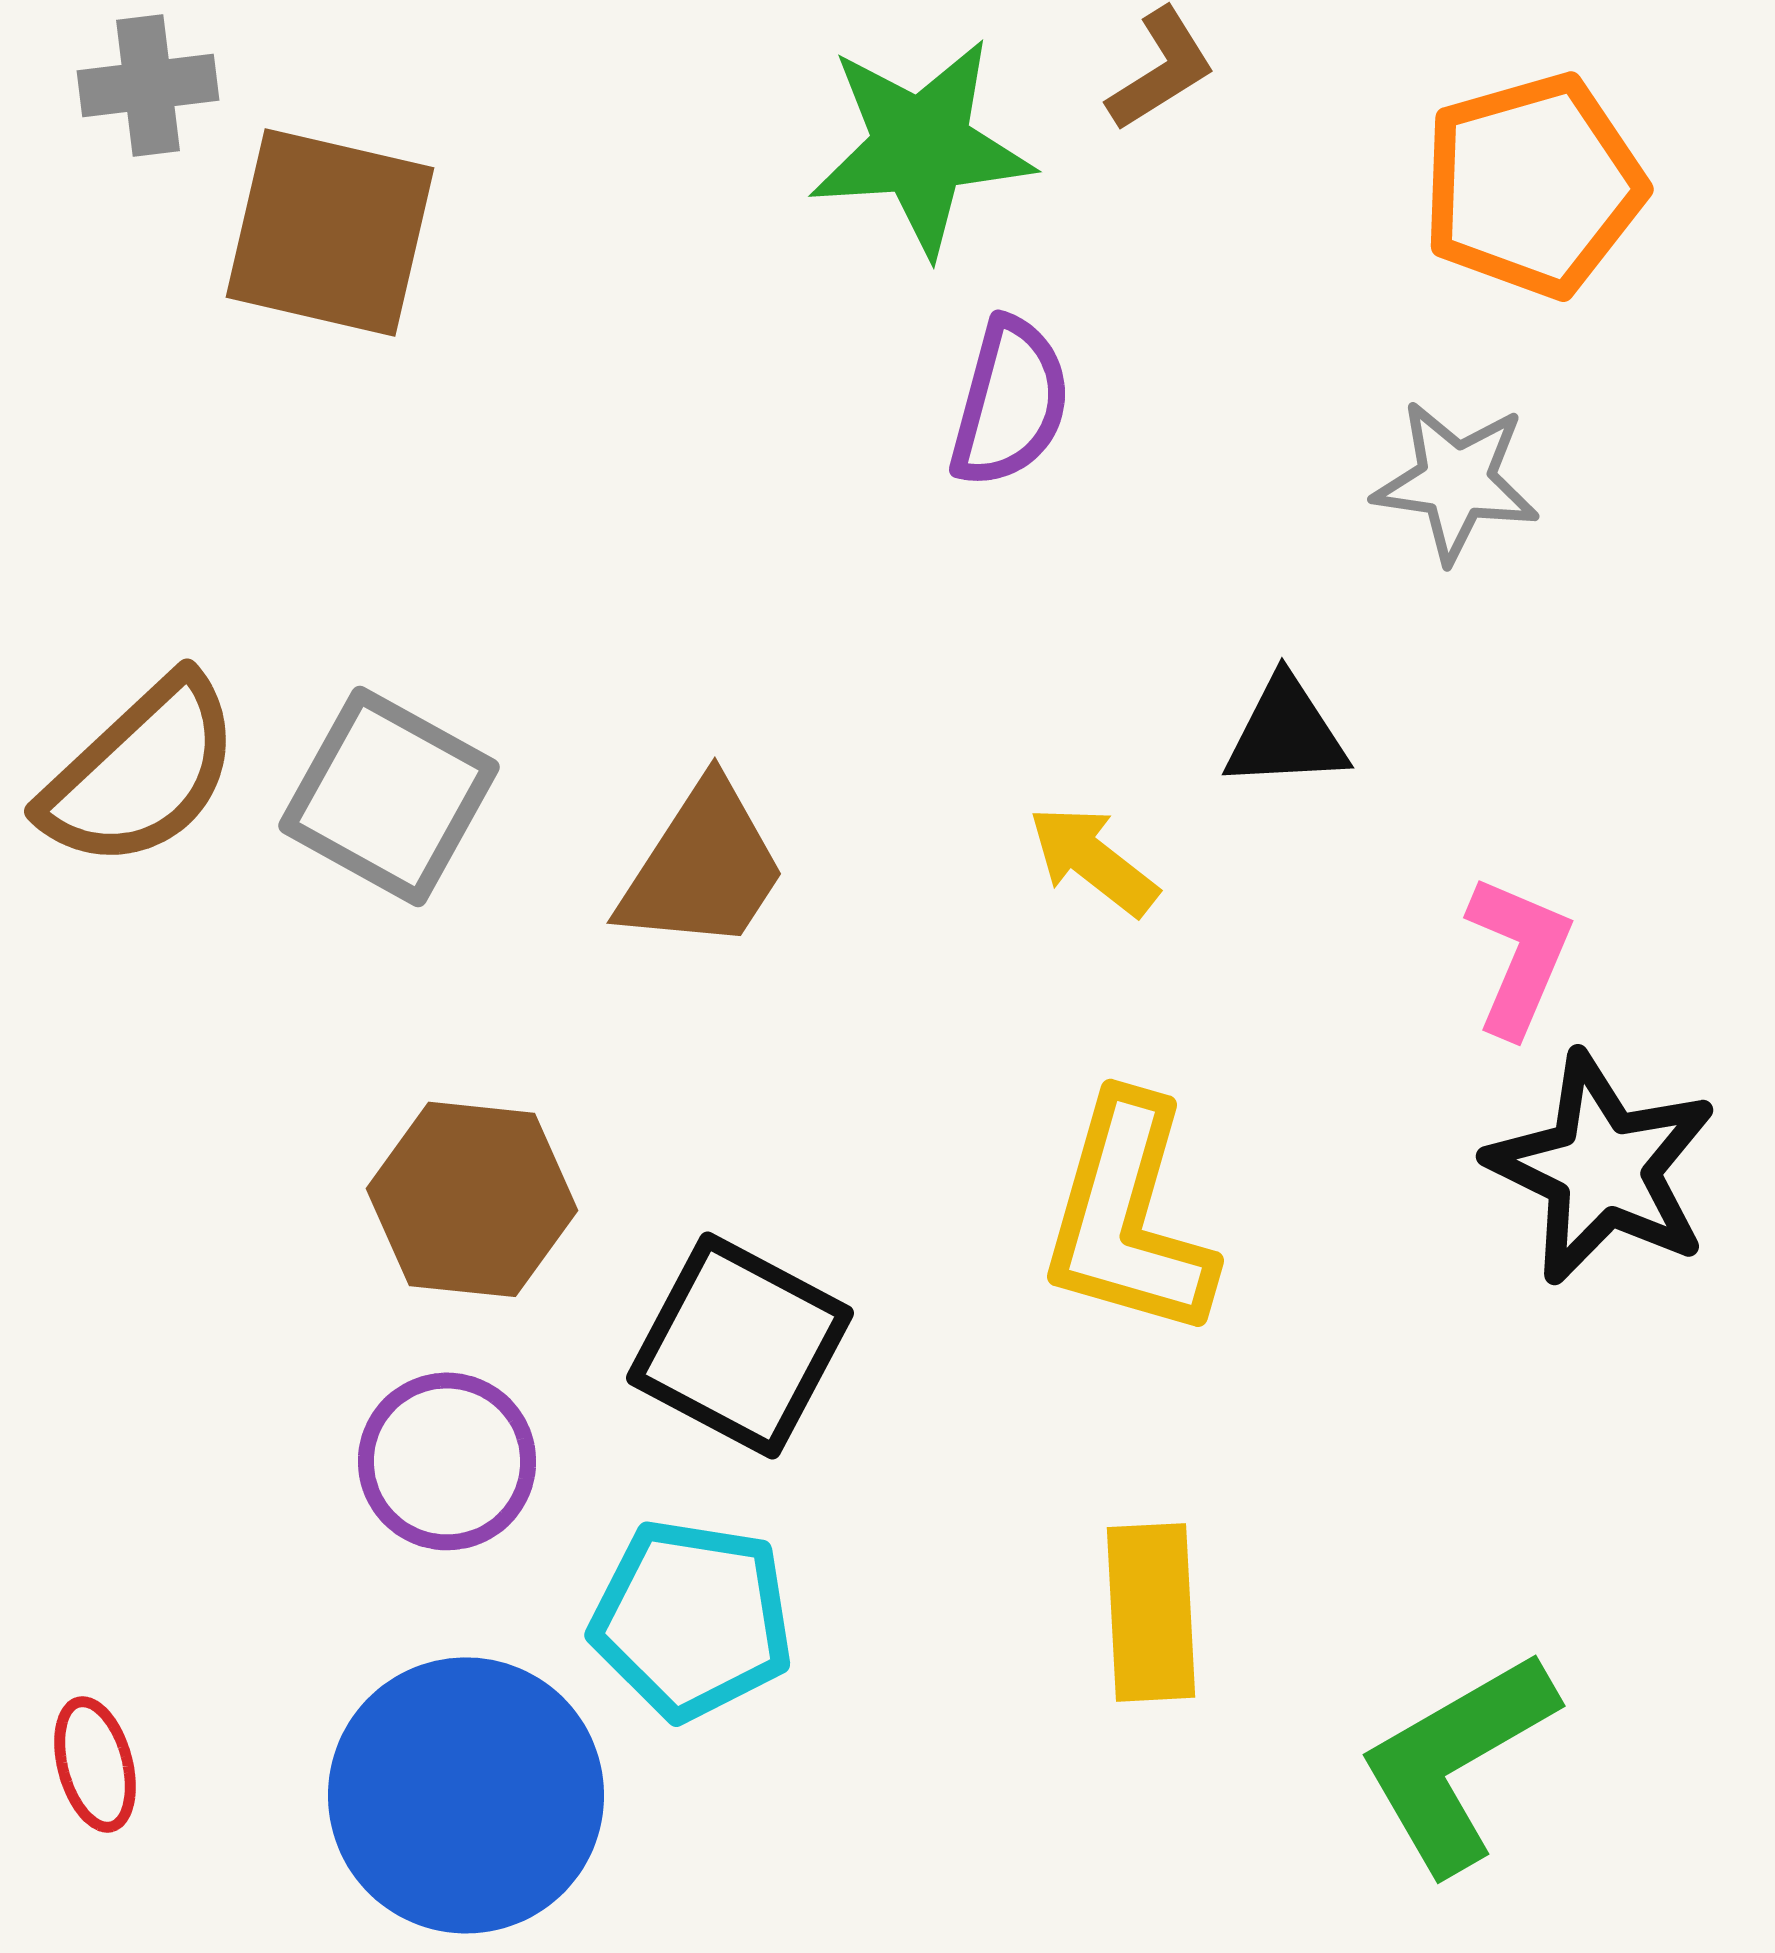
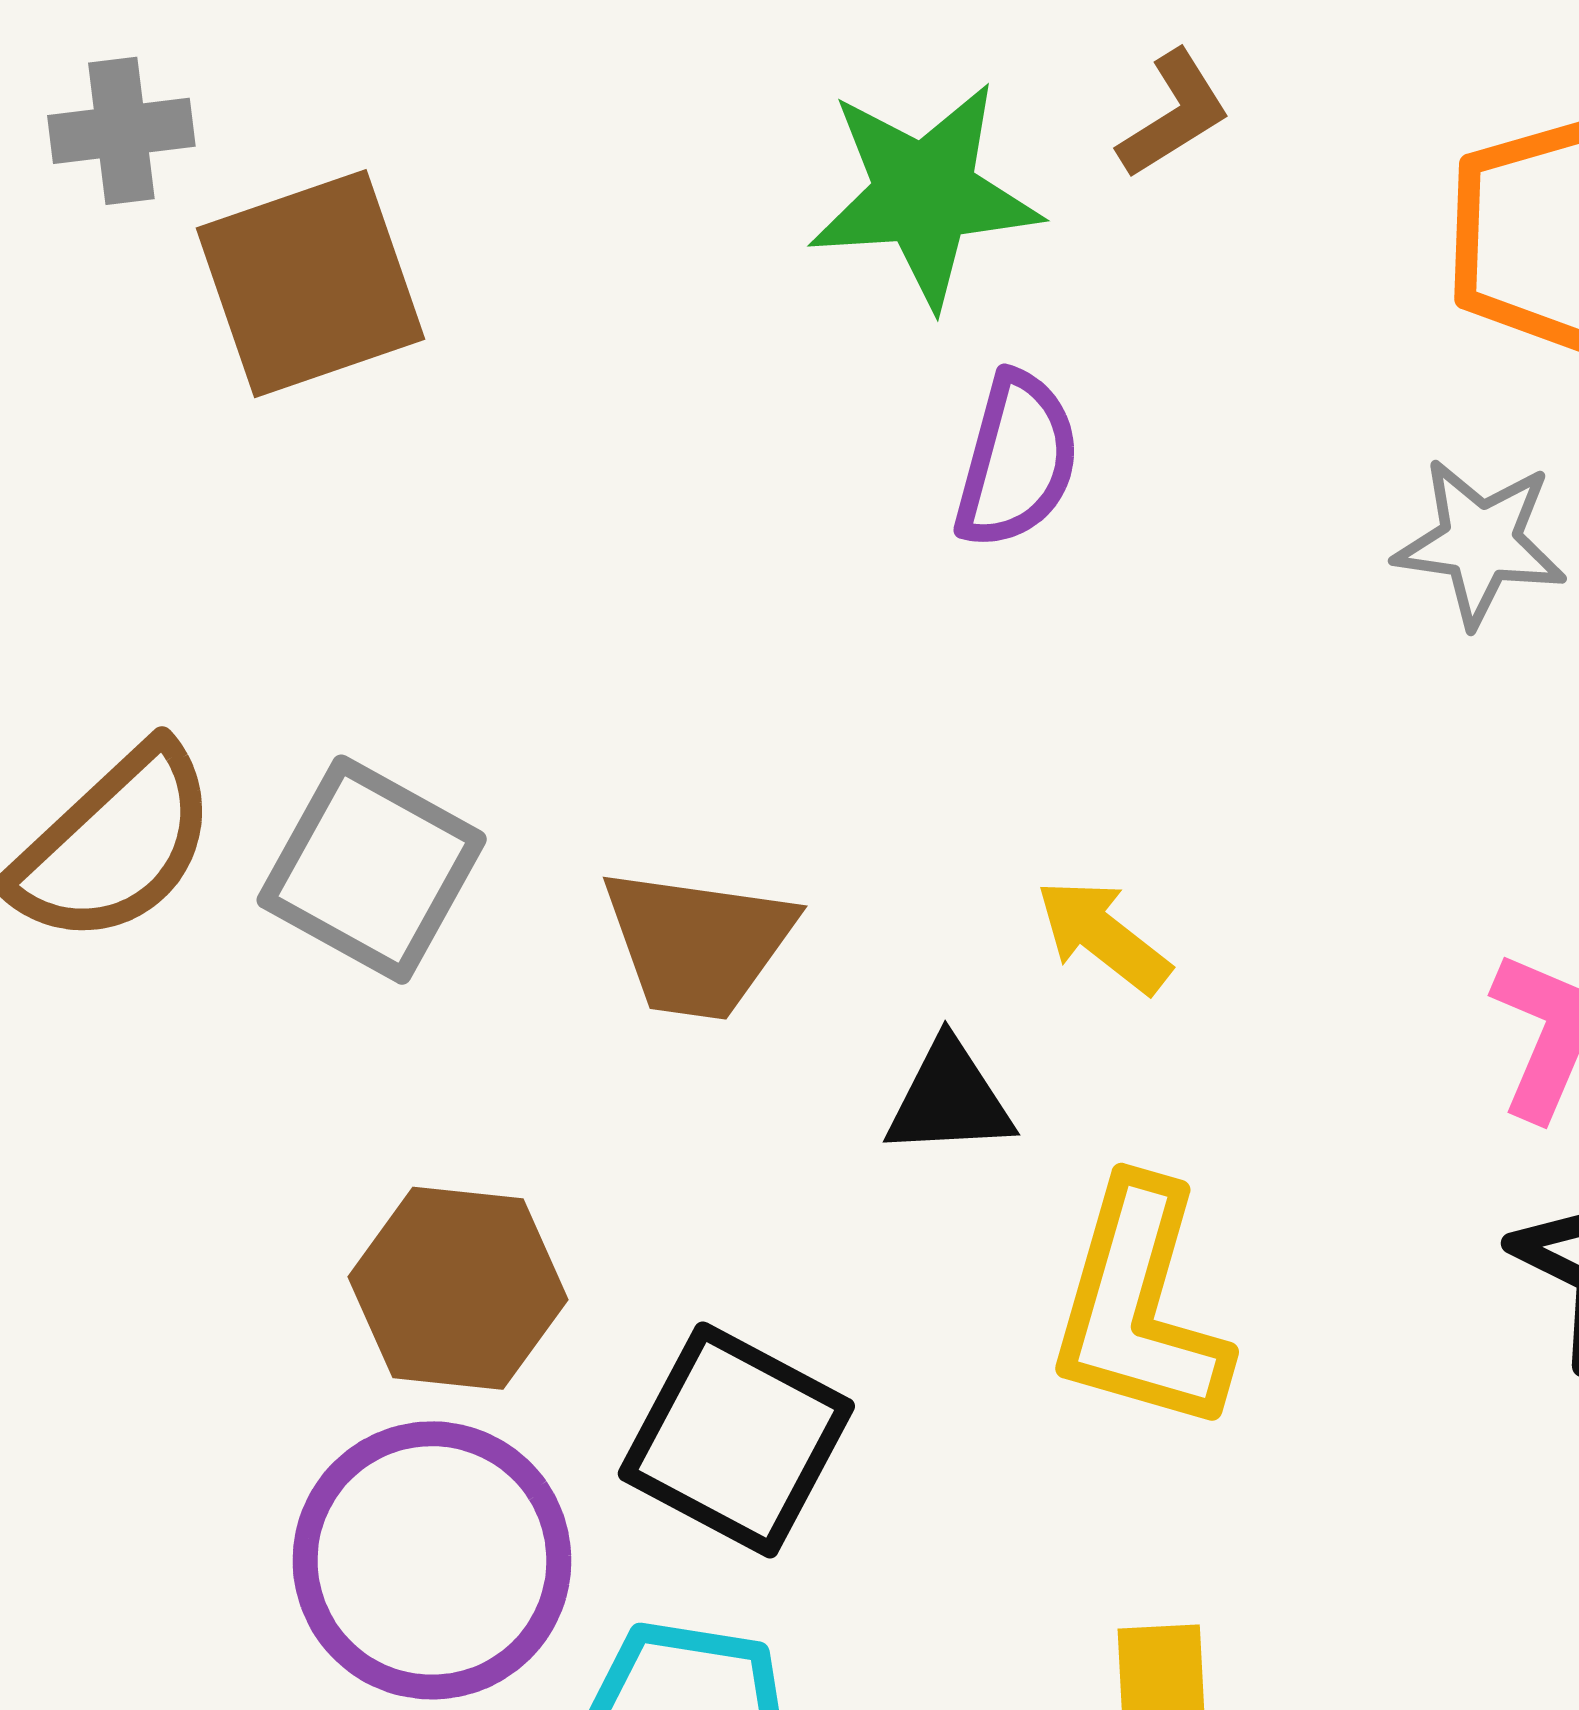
brown square: (330, 232) -> (310, 284), turned -32
black triangle: (1286, 733) -> (949, 1099), moved
brown trapezoid: (703, 867) -> (698, 943), turned 65
purple circle: (447, 1461) -> (432, 1560), size x1.5

